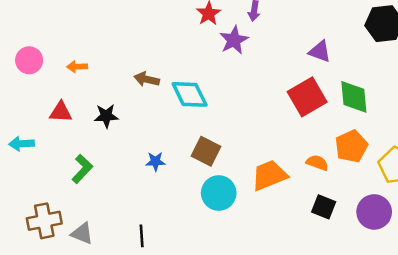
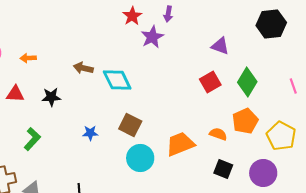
red square: (307, 97) -> (210, 82), size x0.7
green diamond: (354, 97) -> (247, 82), turned 36

